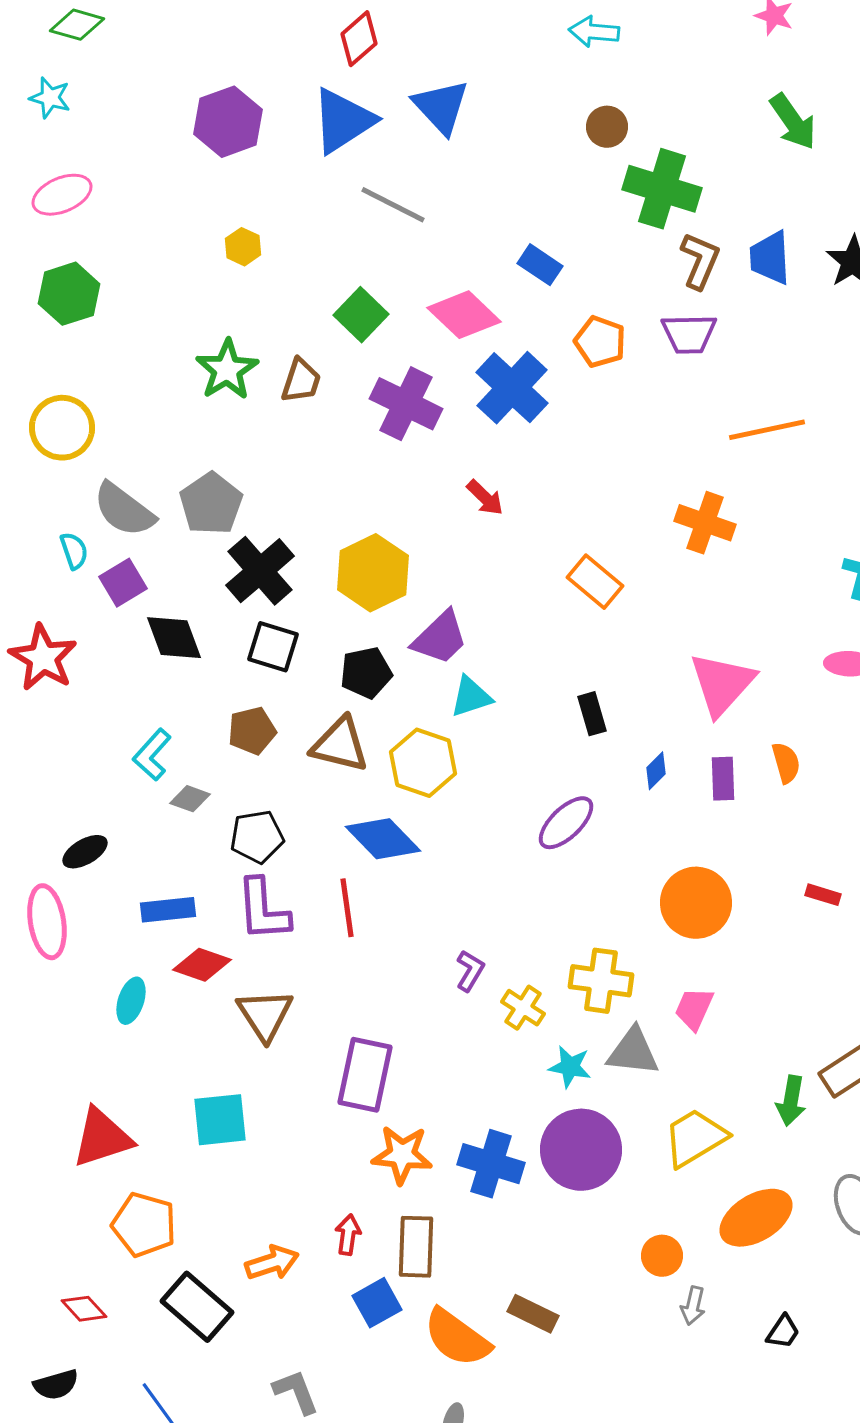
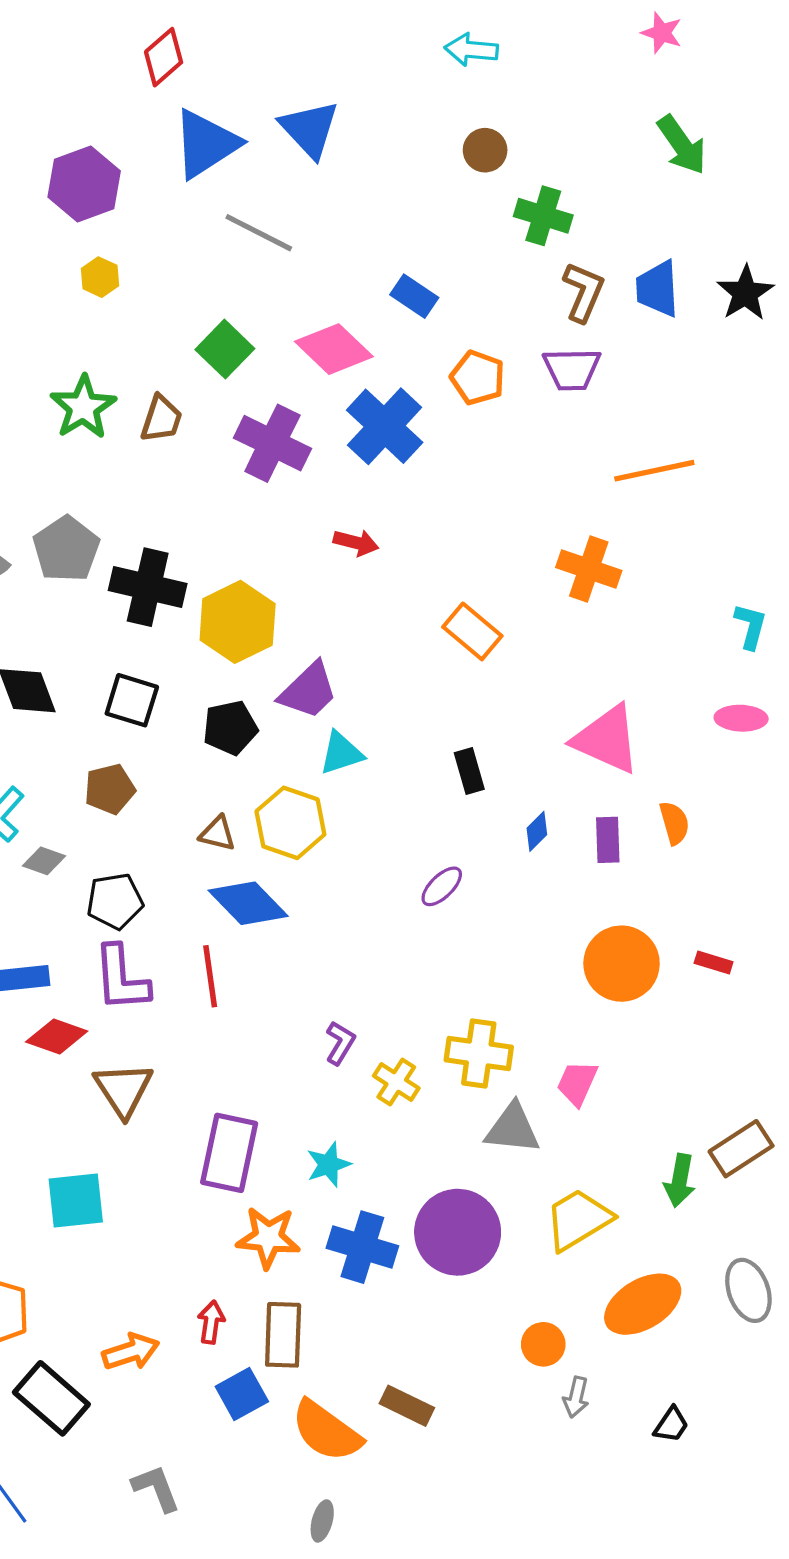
red diamond: (359, 39) -> (164, 57), moved
purple hexagon: (228, 122) -> (84, 184), moved
green cross: (662, 189) -> (543, 216), size x0.7
red arrow: (485, 498) -> (356, 543), turned -30
black cross: (260, 571) -> (148, 587), moved, turned -36
pink triangle: (722, 684) -> (607, 739), turned -48
brown triangle: (340, 745) -> (217, 833), moved, size x0.6
purple ellipse: (566, 823) -> (442, 886), size x0.7
orange circle: (696, 903) -> (622, 964), moved
cyan star: (570, 1067) -> (329, 1165), moved, turned -30

